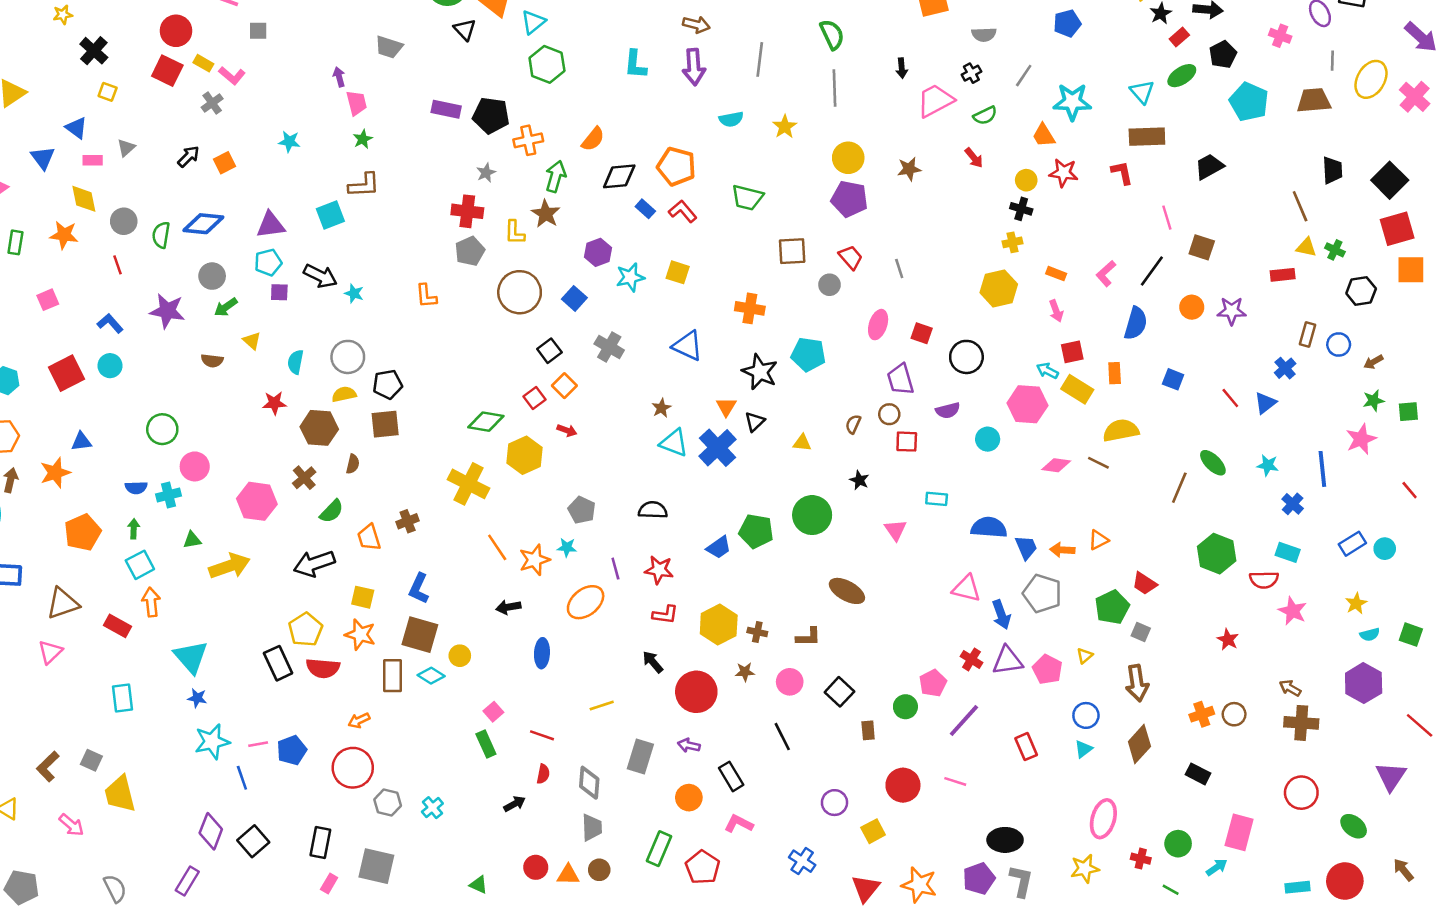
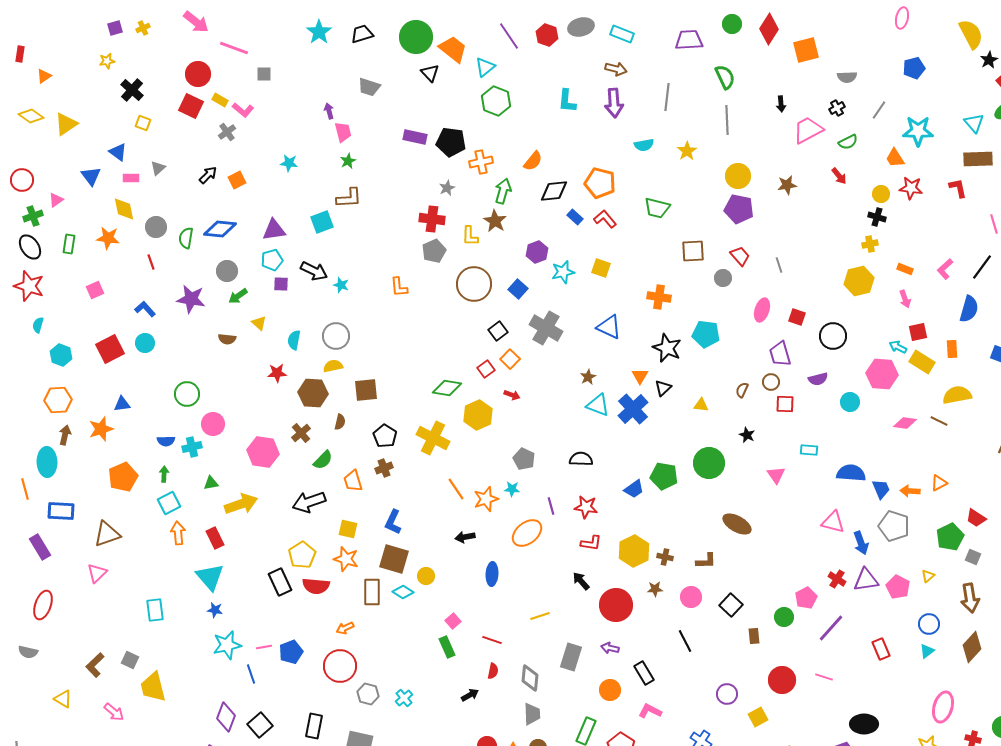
gray cross: (609, 347) -> (546, 328), size x1.4
black pentagon: (388, 384) -> (385, 436), moved, turned -30
red rectangle: (117, 626) -> (215, 538), moved, turned 35

